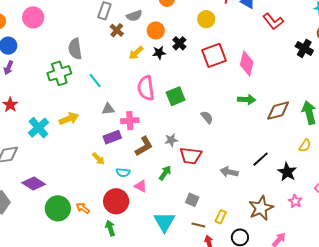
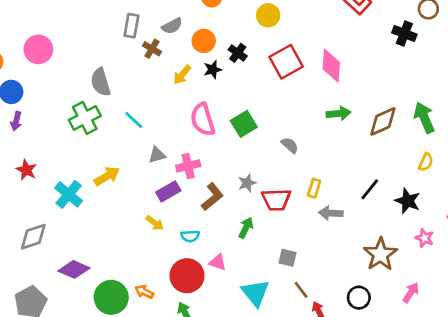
pink triangle: (141, 186) -> (218, 262), moved
yellow rectangle: (221, 217) -> (314, 188), moved
brown line: (198, 225) -> (301, 290), turned 48

